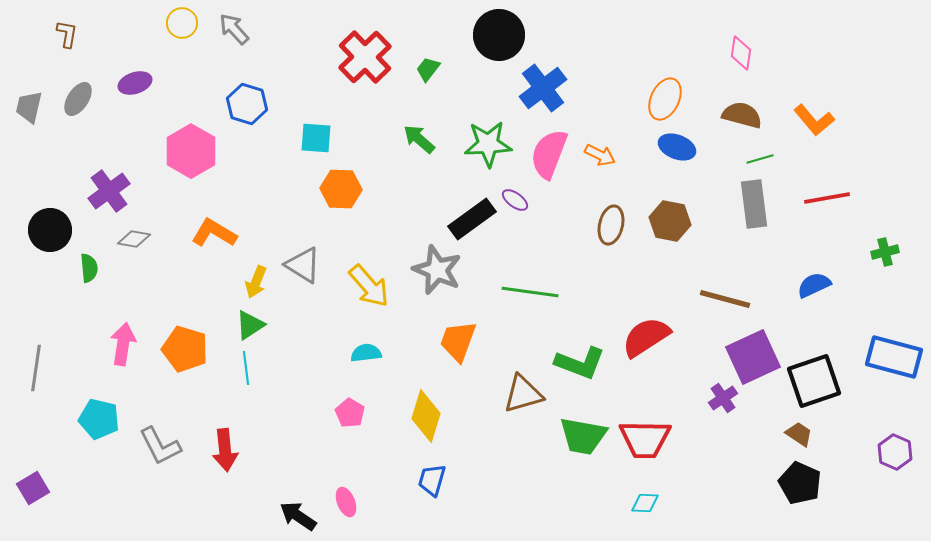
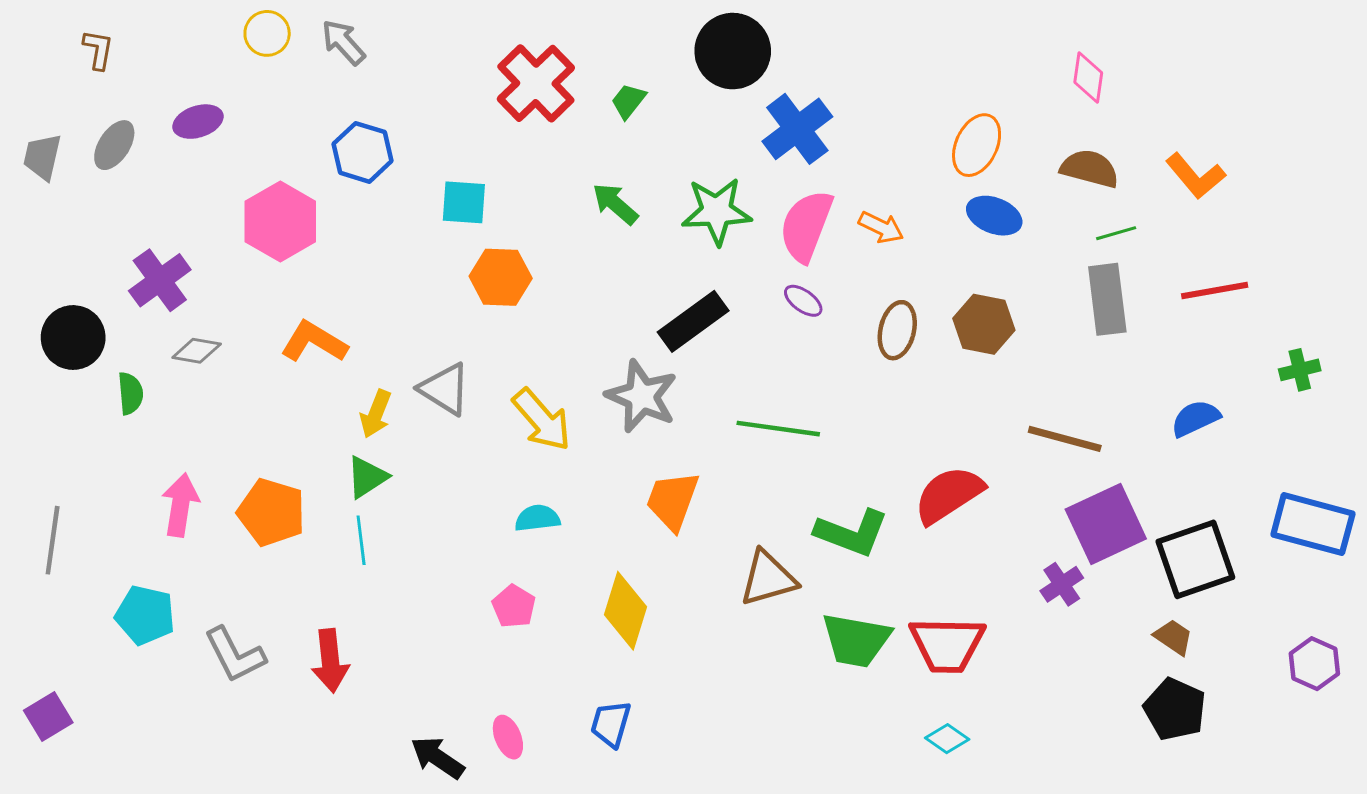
purple ellipse: (515, 200) -> (803, 301), moved
blue trapezoid: (432, 480) -> (611, 724), moved
cyan diamond: (645, 503) -> (947, 739), turned 32

